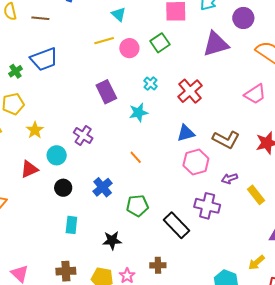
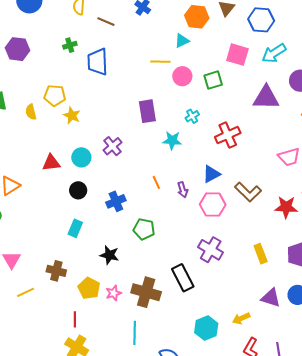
cyan triangle: (119, 14) -> (182, 41), turned 35
blue trapezoid: (44, 59) -> (98, 62), turned 92
green cross: (16, 71) -> (70, 45), moved
yellow star: (35, 130) -> (72, 115), moved, turned -30
blue triangle: (186, 133) -> (211, 174), turned -30
purple arrow: (230, 178) -> (183, 190), moved, turned -105
black rectangle: (177, 225) -> (183, 278), moved
brown cross: (158, 265) -> (146, 292), size x1.8

